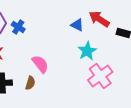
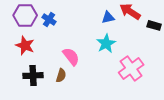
blue triangle: (77, 25) -> (108, 17), turned -40
cyan star: (87, 51) -> (106, 43), moved

